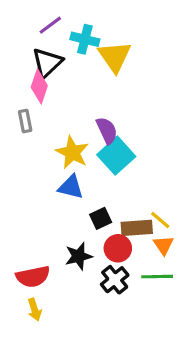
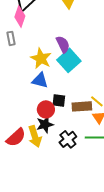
black square: (101, 218) -> (59, 100), turned 32
red circle: (118, 248) -> (46, 109), moved
red semicircle: (33, 277) -> (16, 137), turned -30
yellow arrow: (35, 310) -> (35, 136), moved, size x1.5

